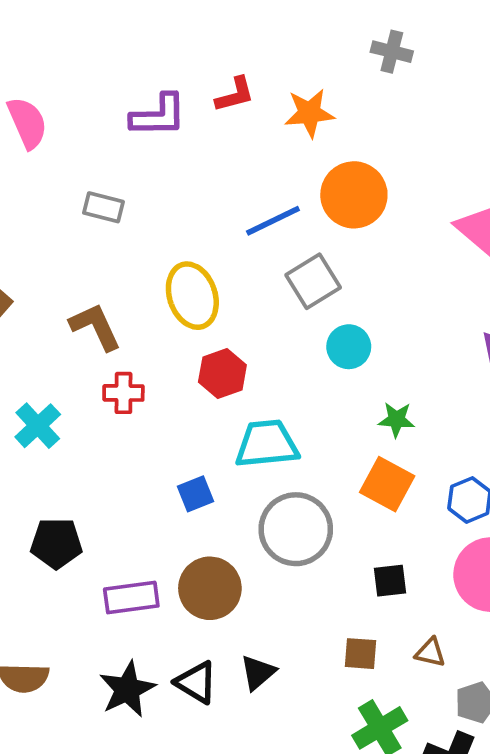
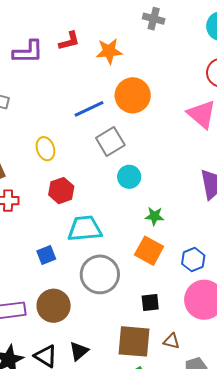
yellow ellipse: (192, 296) -> (45, 149), size x0.7
brown square: (360, 654) -> (134, 341), size x1.8

